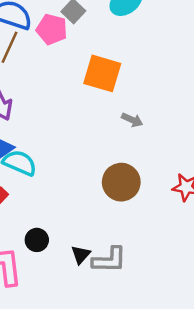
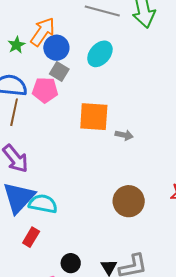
gray arrow: (132, 120) -> (124, 135), moved

